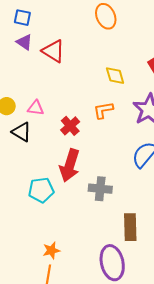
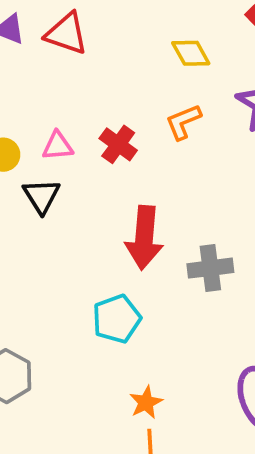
red cross: (70, 126) -> (118, 144), moved
black triangle: (22, 132) -> (42, 196), turned 40
cyan pentagon: (41, 190) -> (117, 319), moved

